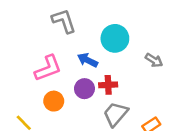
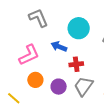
purple circle: (84, 89) -> (59, 87), moved

